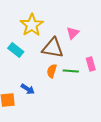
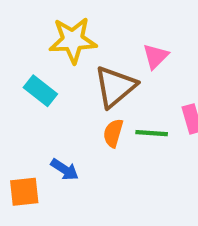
yellow star: (32, 25) -> (73, 40), turned 30
brown triangle: (53, 48) -> (115, 87), turned -50

